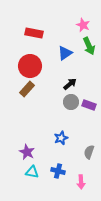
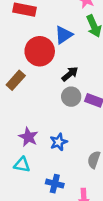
red circle: (30, 66) -> (40, 51), moved
purple star: (27, 152) -> (28, 137), moved
cyan triangle: (32, 172) -> (22, 165), moved

